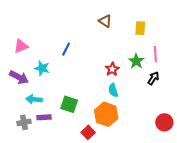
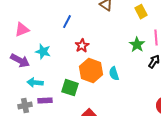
yellow rectangle: (140, 28) -> (141, 12), turned -32
blue line: (66, 49) -> (67, 22), moved
red star: (112, 69) -> (82, 46), moved
orange hexagon: (106, 114) -> (91, 71), moved

